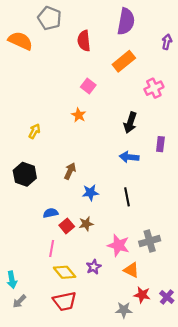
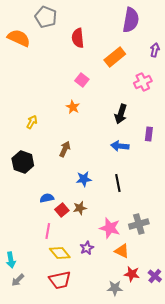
purple semicircle: (126, 21) -> (131, 20), moved
purple arrow: (167, 42) -> (155, 50), moved
brown arrow: (70, 171) -> (65, 149), moved

